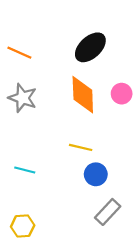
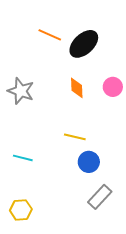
orange line: (19, 53) -> (50, 35), moved
orange diamond: (83, 95) -> (77, 88), size x0.6

